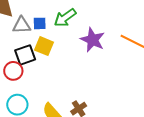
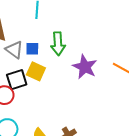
green arrow: (65, 18) -> (58, 44), turned -60
gray triangle: (22, 25) -> (14, 50), turned 36

